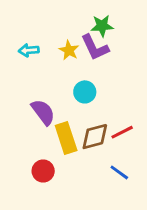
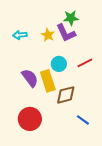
red line: (122, 132) -> (85, 63), moved
yellow rectangle: (66, 138) -> (48, 81), moved
red circle: (43, 171) -> (30, 119), size x1.5

